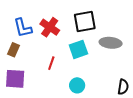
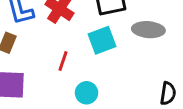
cyan circle: (77, 85) -> (87, 93), moved

